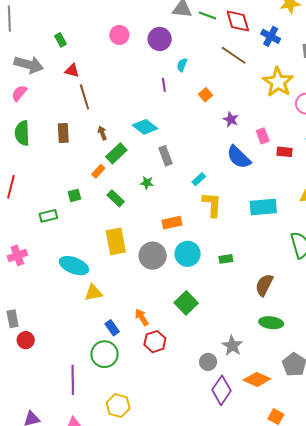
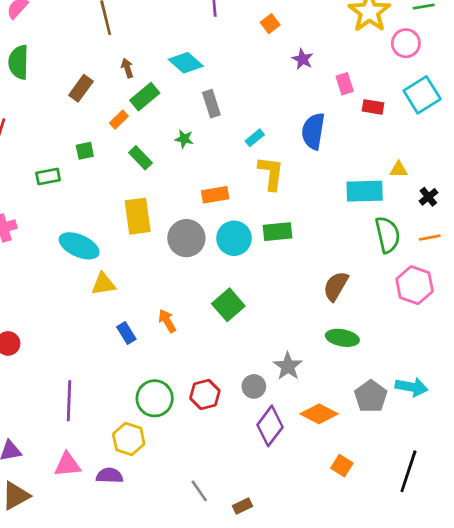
brown rectangle: (63, 133) -> (81, 88), moved, turned 36
blue semicircle: (239, 157) -> (313, 131), moved, turned 52
cyan rectangle: (263, 207) -> (365, 191), moved
green rectangle: (226, 259) -> (278, 232), moved, size x1.5
red hexagon: (155, 342) -> (205, 394), moved
green circle: (104, 354) -> (155, 398), moved

